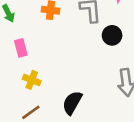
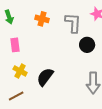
black semicircle: (72, 103) -> (45, 77), moved

